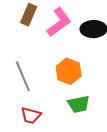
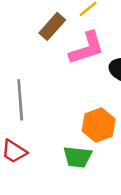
orange hexagon: (69, 71) -> (99, 125), moved

